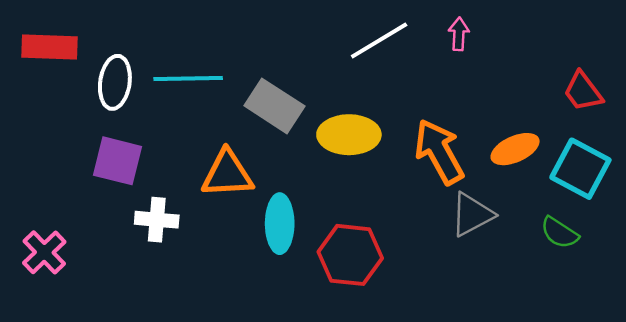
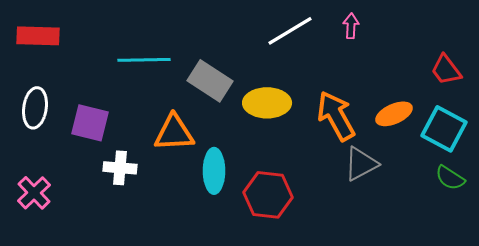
white ellipse: (115, 82) -> (35, 108), moved
green semicircle: (559, 233) -> (450, 178), moved

